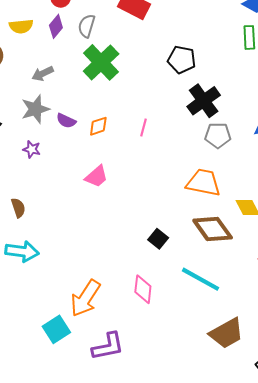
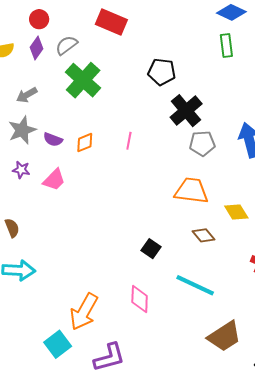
gray semicircle: (87, 26) -> (66, 45), turned 40
pink trapezoid: (96, 176) -> (54, 180), moved
brown diamond: (213, 229) -> (204, 235), size x0.6

